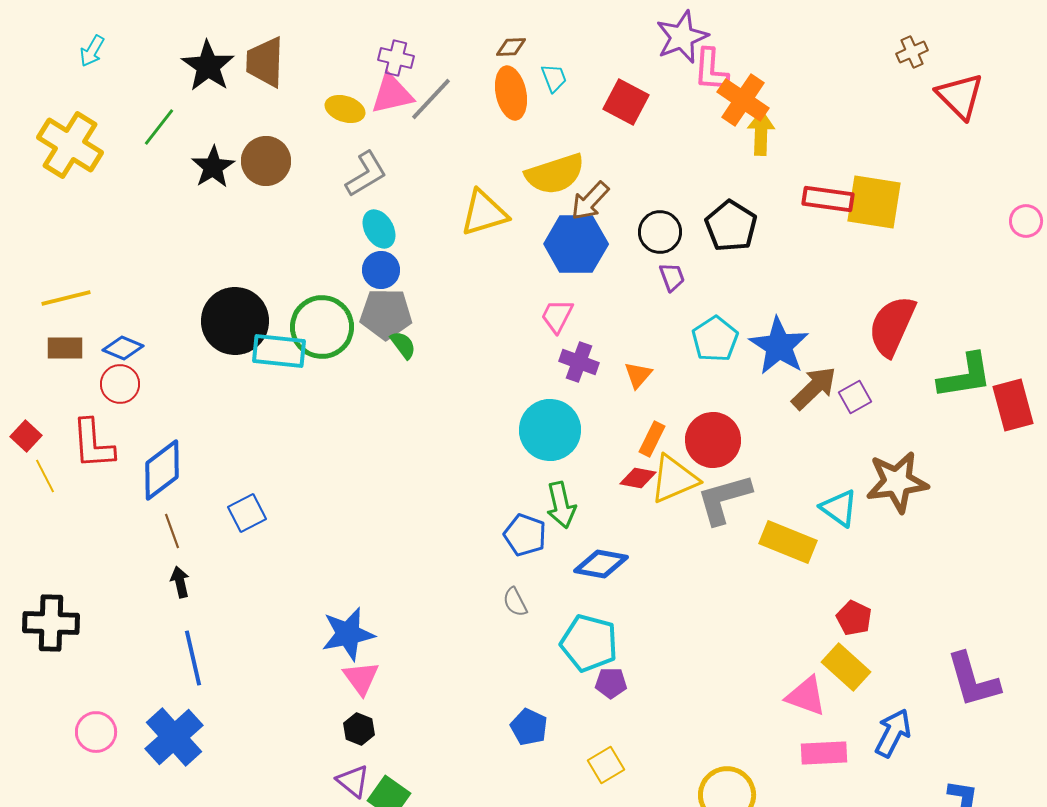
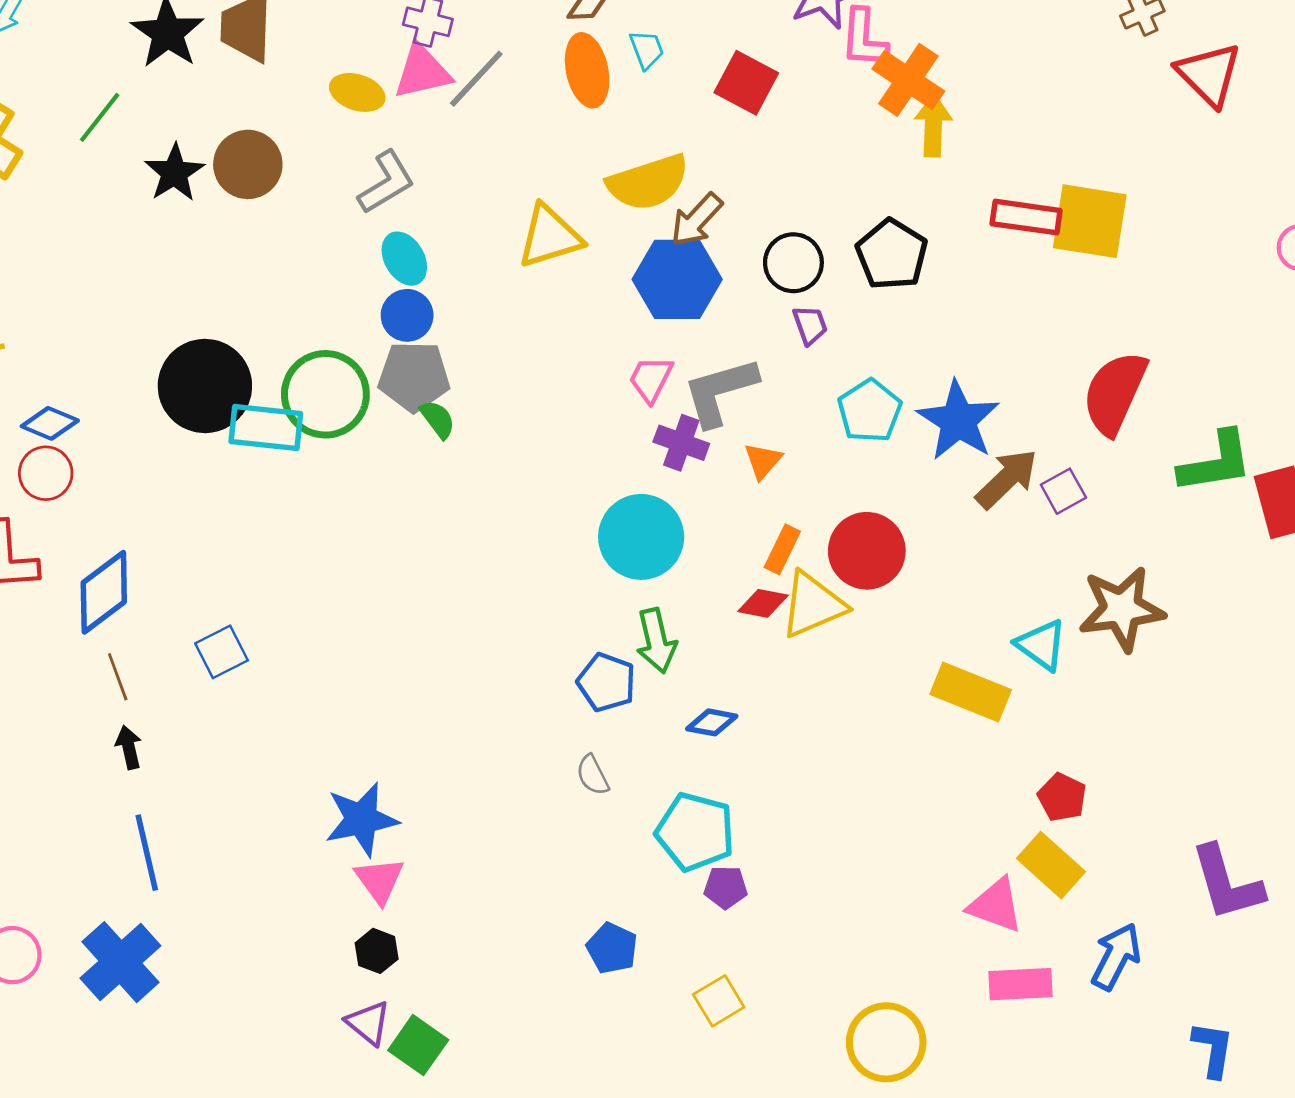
gray L-shape: (724, 499) -> (720, 392), moved
blue diamond: (601, 564) -> (712, 722), size x0.7

